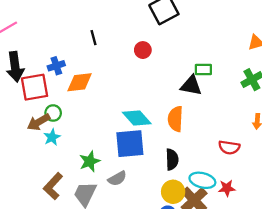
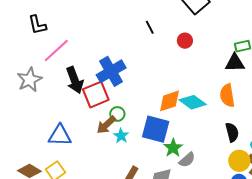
black line: (94, 38) -> (150, 27), moved
blue cross: (56, 66) -> (111, 71), size x1.8
orange diamond: (80, 82) -> (170, 101), moved
blue square: (130, 144) -> (156, 129), moved, turned 32
green star: (90, 161) -> (173, 148), moved

